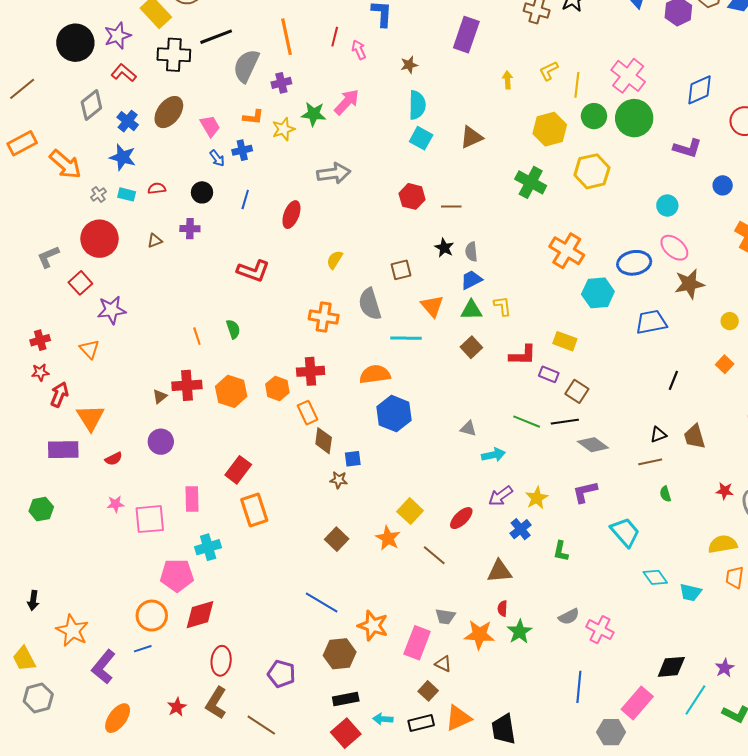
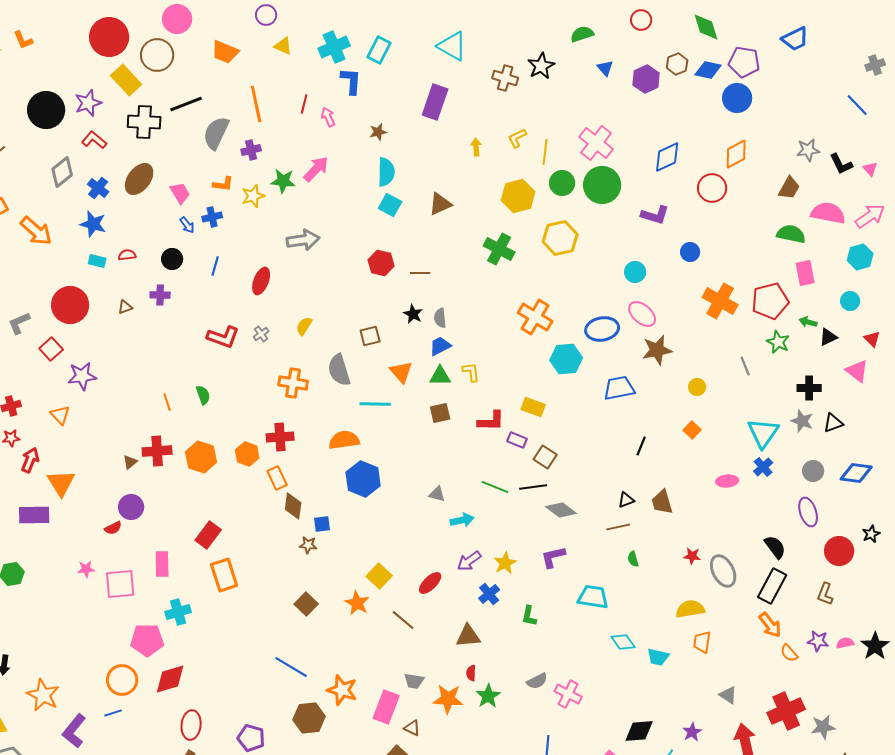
gray cross: (98, 194) -> (261, 334), moved
brown square: (471, 347) -> (440, 413), turned 30
red semicircle: (114, 459) -> (113, 528), moved
cyan trapezoid: (625, 532) -> (593, 597), turned -40

